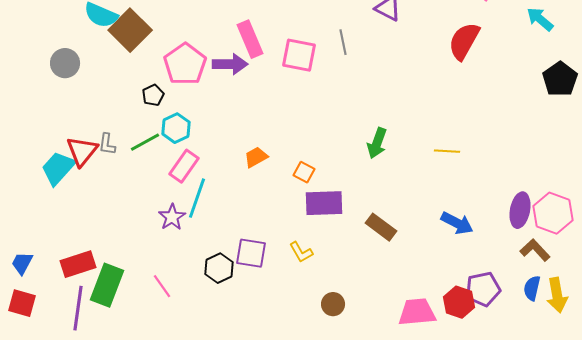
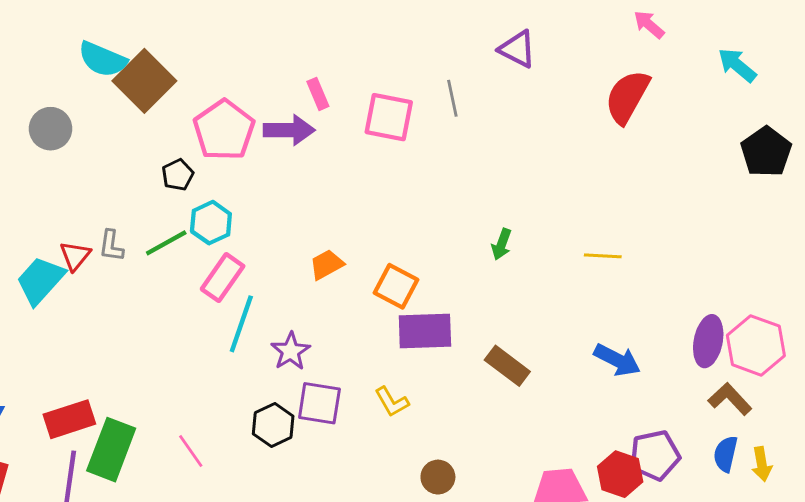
pink rectangle: (250, 39) -> (318, 94), size x0.6
green arrow: (377, 143) -> (502, 244), size x0.7
red triangle: (82, 151) -> (75, 256), size x0.7
orange square: (304, 172) -> (396, 286), size x1.4
purple star: (172, 217) -> (290, 351), moved
yellow arrow: (557, 295) -> (762, 464), size x0.7

